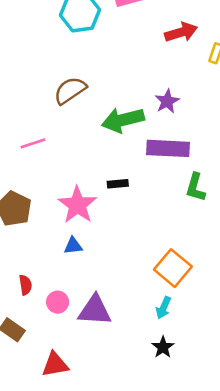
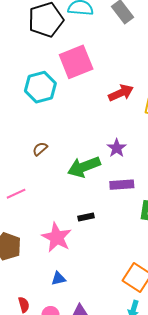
brown semicircle: (70, 90) -> (40, 149), size x0.6
purple rectangle: (168, 148) -> (122, 185), size x0.7
blue triangle: (73, 246) -> (58, 279), moved

